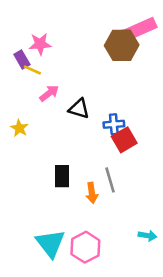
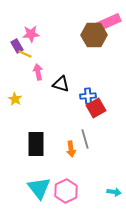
pink arrow: (49, 93) -> (38, 72), turned -63
black rectangle: (62, 176) -> (36, 144), moved, size x1.4
cyan arrow: (148, 236) -> (114, 192), moved

